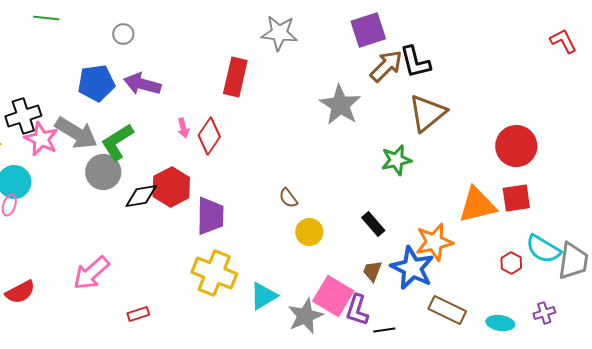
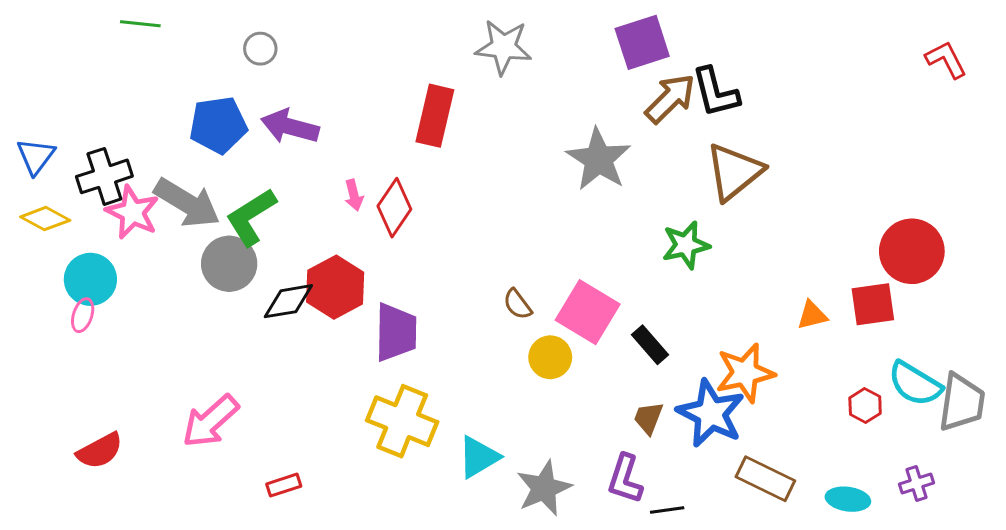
red circle: (516, 146) -> (912, 251), moved
orange triangle: (477, 205) -> (812, 315), size x0.5
pink square: (333, 296) -> (588, 312), moved

